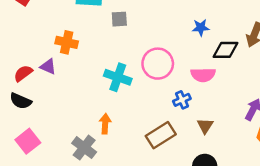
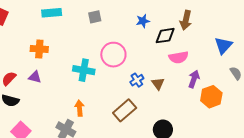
gray square: (119, 19) -> (95, 17), moved
purple triangle: (48, 67) -> (35, 77), moved
pink semicircle: (203, 75) -> (179, 57), moved
brown triangle: (205, 126) -> (158, 84), moved

